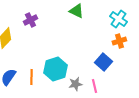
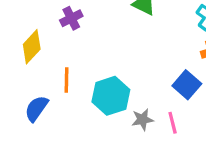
orange line: (31, 77) -> (67, 80), moved

